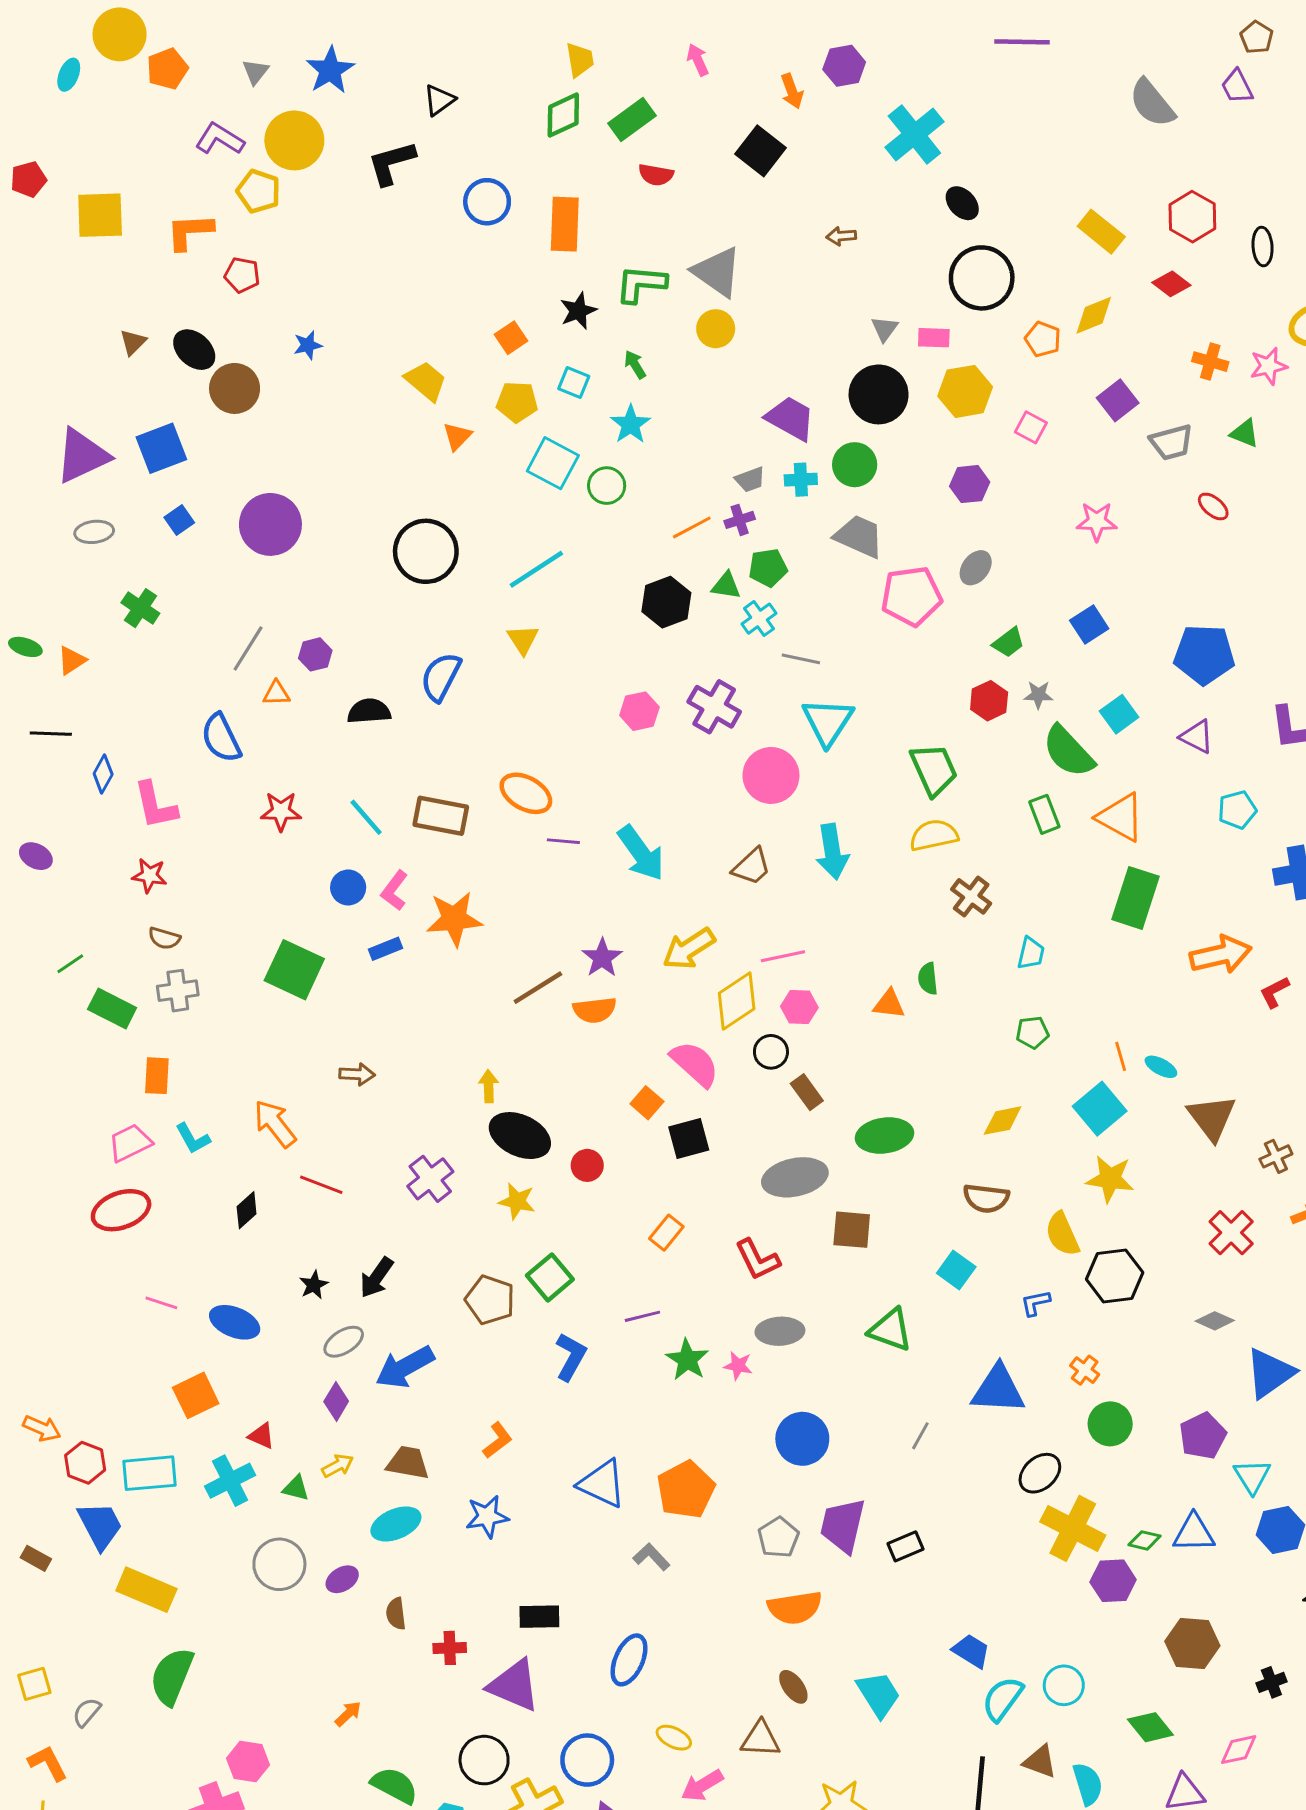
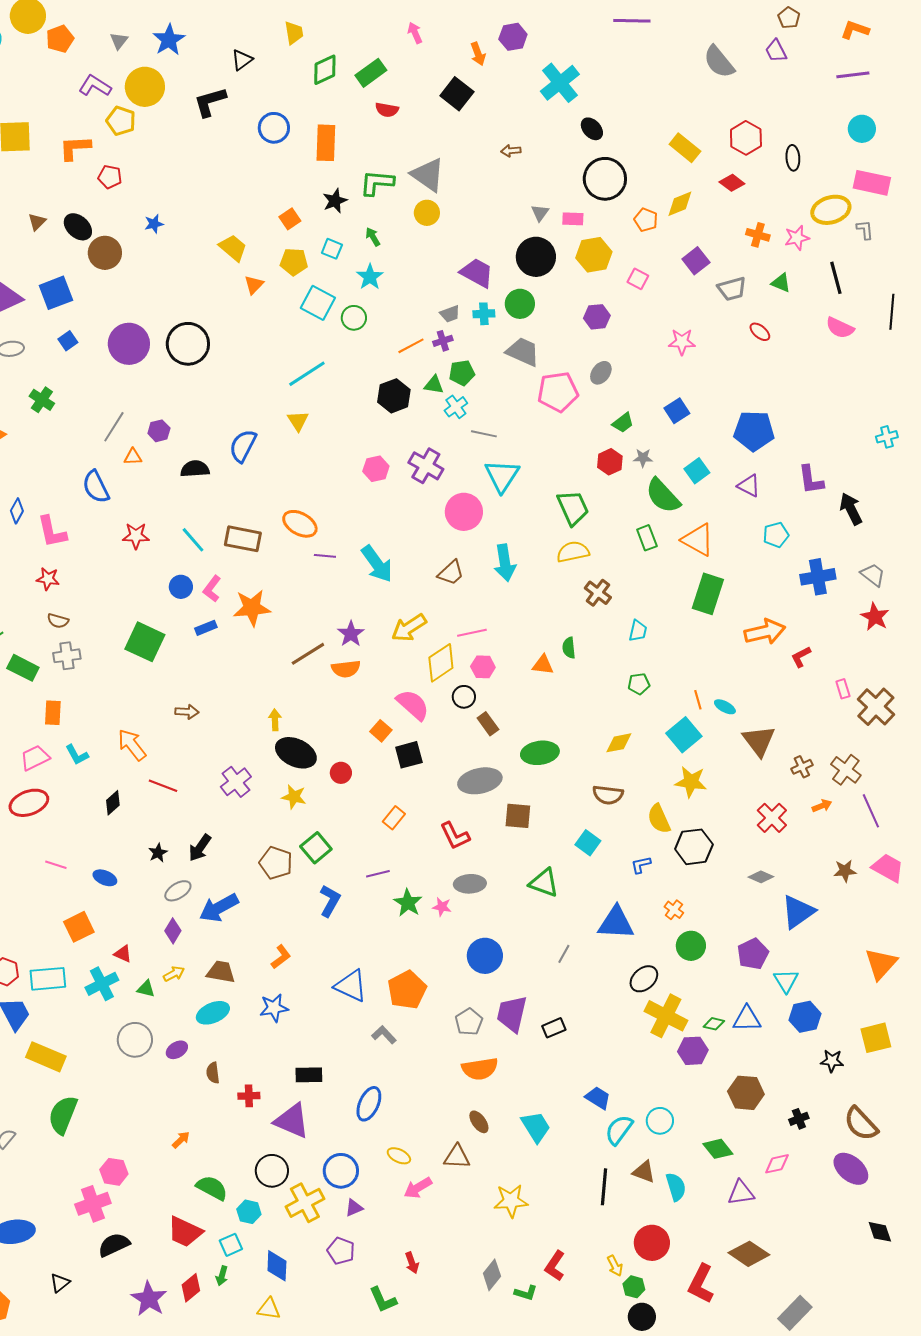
yellow trapezoid: (580, 60) -> (294, 33), moved
black circle: (426, 551) -> (188, 344), moved
blue ellipse: (235, 1322) -> (105, 878), size x0.7

